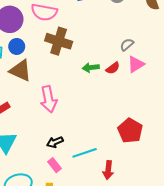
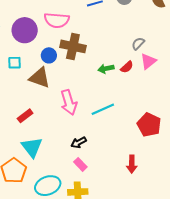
blue circle: (17, 46) -> (49, 55), moved
cyan line: (85, 153) -> (103, 109), moved

